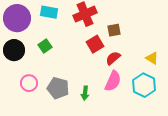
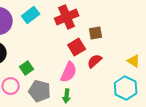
cyan rectangle: (49, 12) -> (31, 15), turned -48
green square: (45, 46) -> (27, 68), moved
pink semicircle: (113, 81) -> (69, 72), moved

